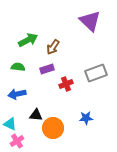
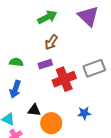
green arrow: (28, 40) -> (47, 17), moved
red cross: (66, 84) -> (64, 79), size x1.6
blue arrow: (17, 94) -> (15, 89), turned -60

